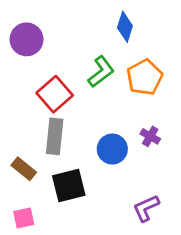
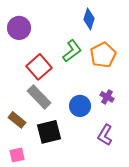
gray rectangle: (55, 136) -> (39, 97), turned -50
purple L-shape: (146, 208) -> (105, 135), moved, turned -35

